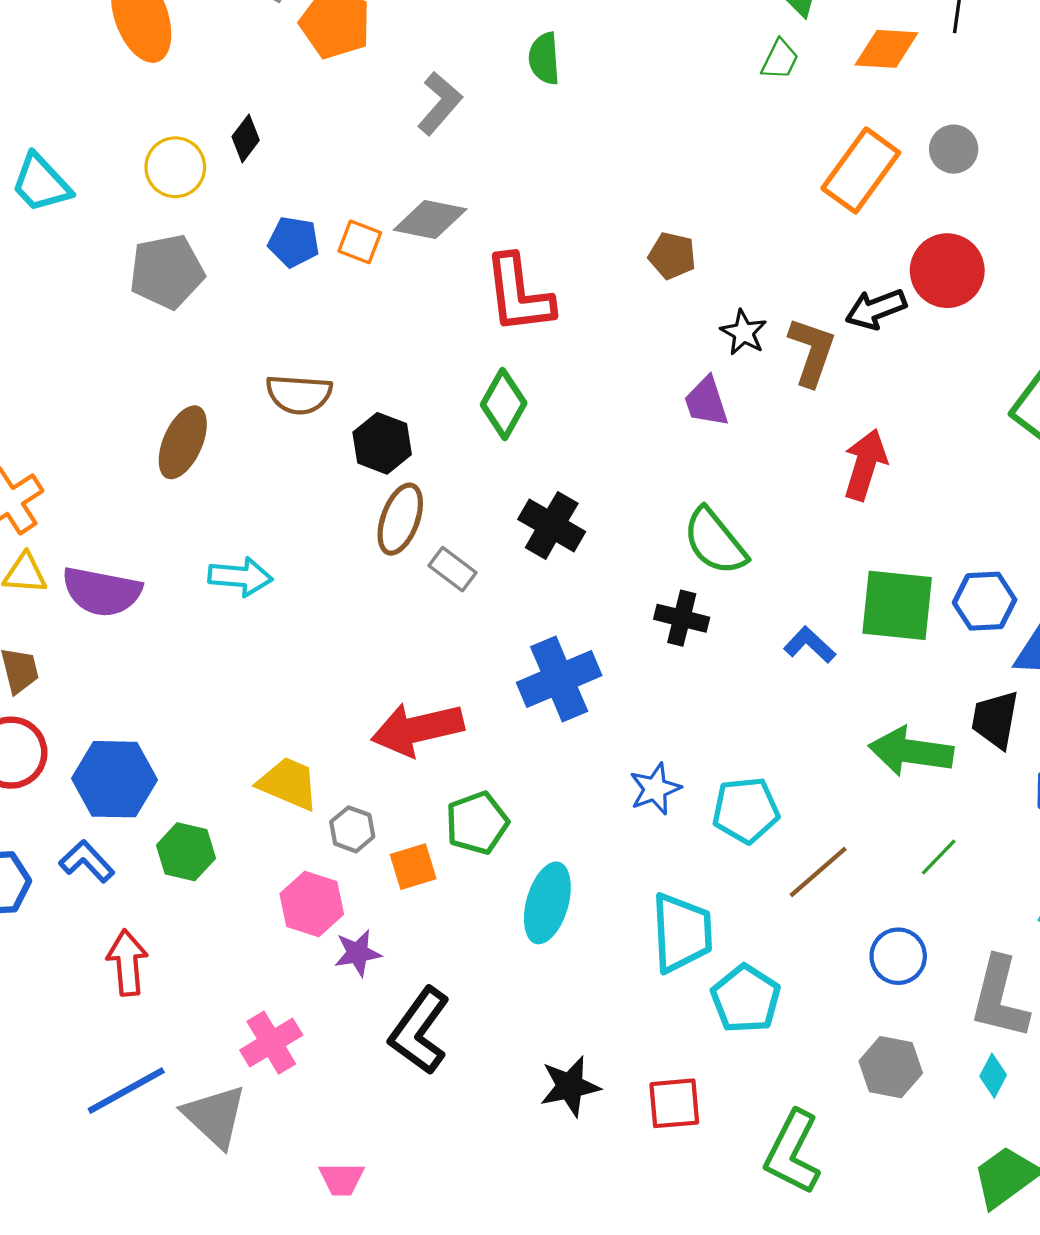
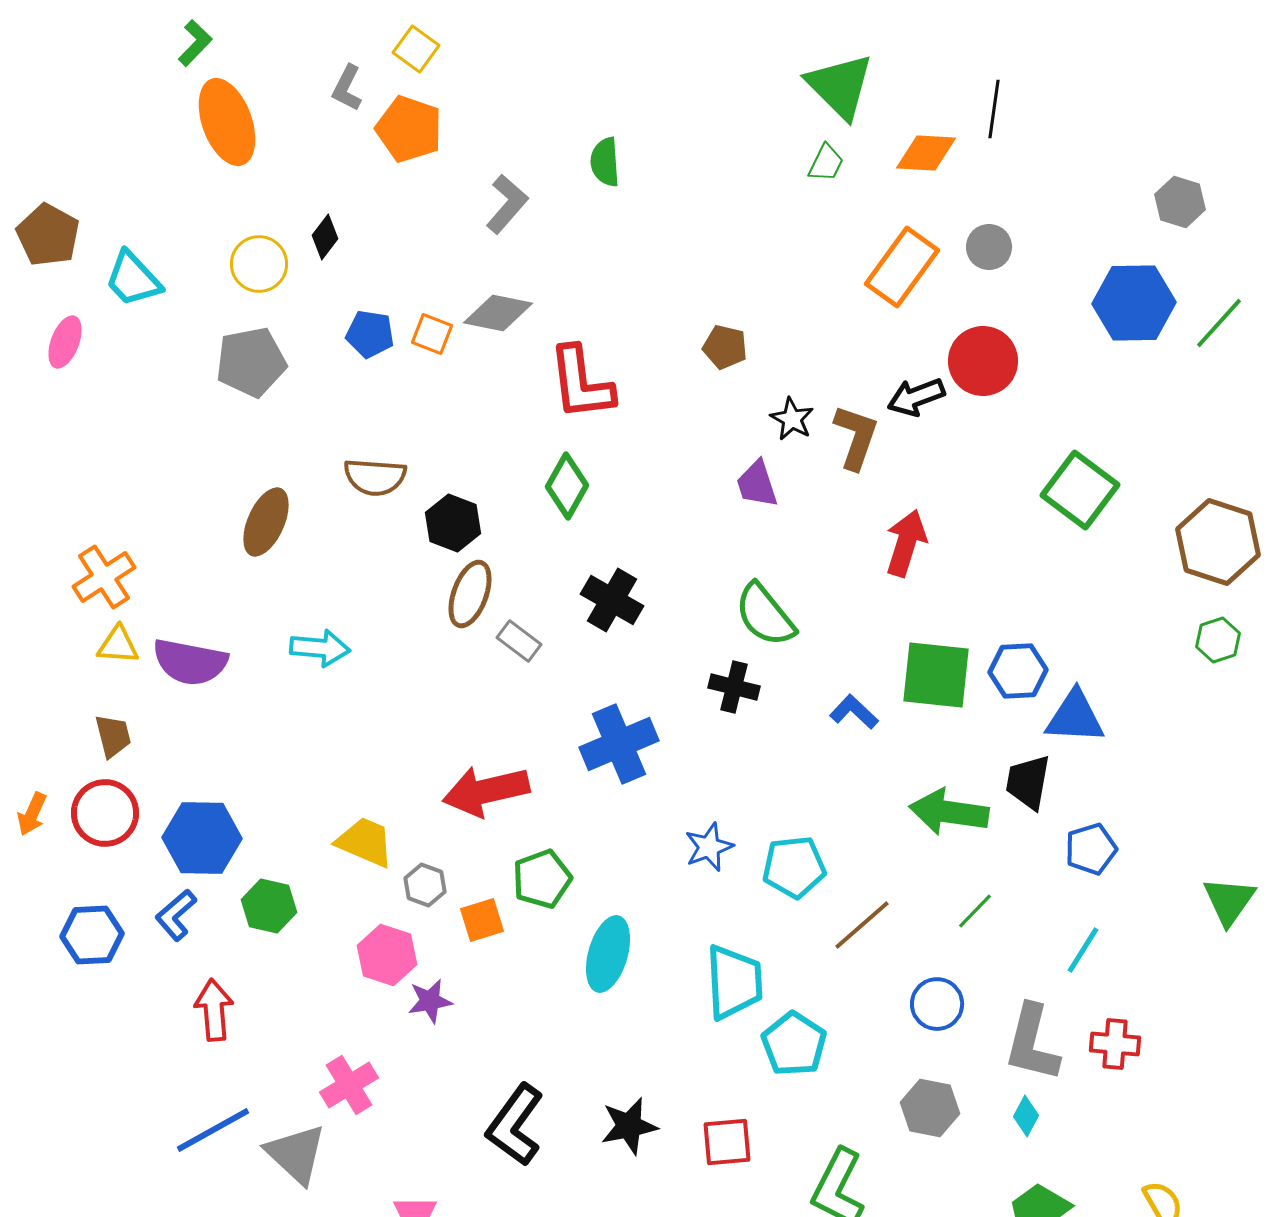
blue L-shape: (87, 861) -> (176, 915), turned -88
black L-shape: (419, 1031) -> (515, 1125), moved

